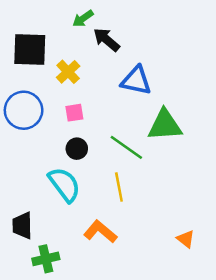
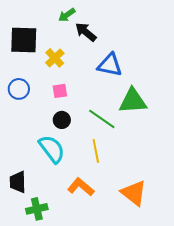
blue circle: (24, 110) -> (19, 89), size x0.7
orange triangle: (186, 239) -> (134, 193), moved, size x1.8

